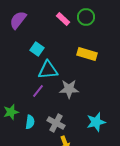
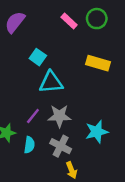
gray star: (69, 89) -> (59, 116), moved
purple line: (38, 91) -> (33, 116), moved
cyan star: (96, 122) -> (97, 132), moved

